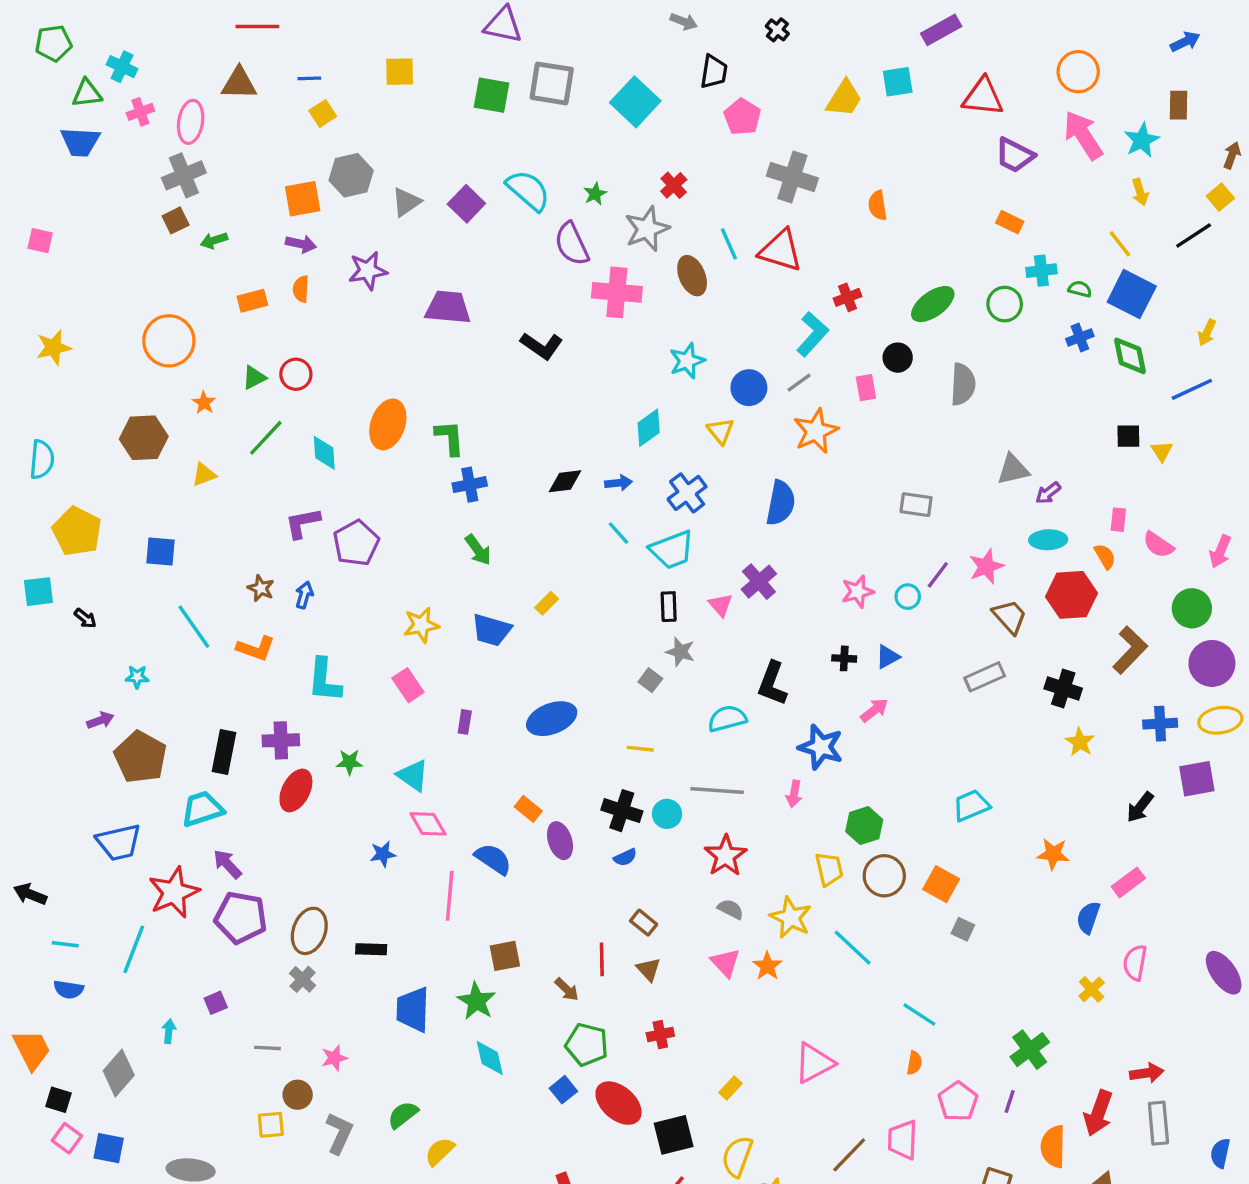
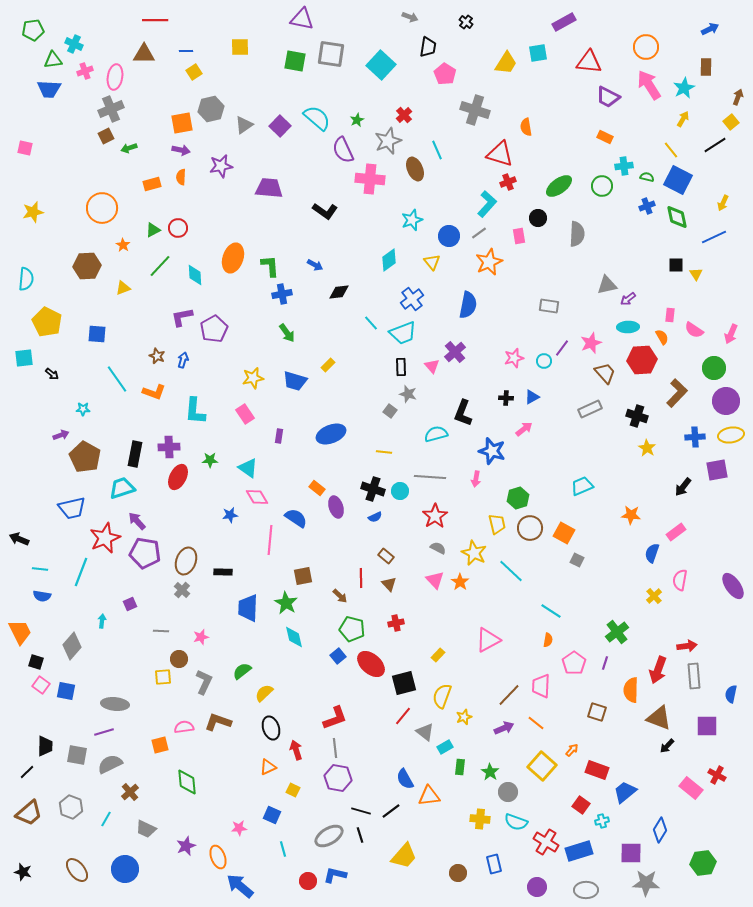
yellow arrow: (1140, 192) -> (683, 119), turned -133
red triangle: (781, 251) -> (500, 154), moved
blue arrow: (619, 483) -> (315, 265), moved, turned 35

